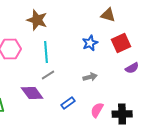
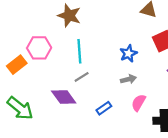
blue star: (90, 43) -> (128, 53), moved
pink semicircle: (97, 110) -> (138, 103), moved

